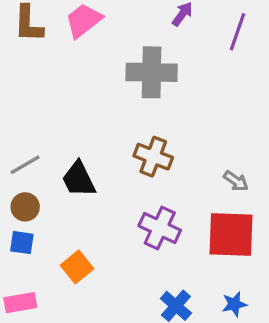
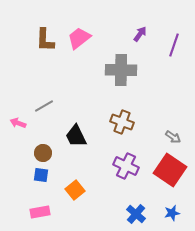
gray line: (25, 165) -> (44, 106), moved
red square: (231, 234) -> (170, 170), turned 32

